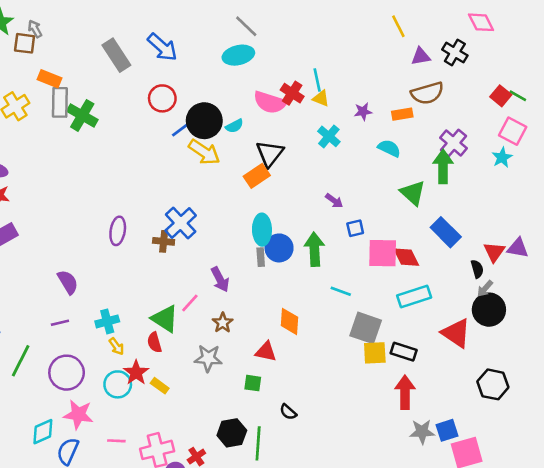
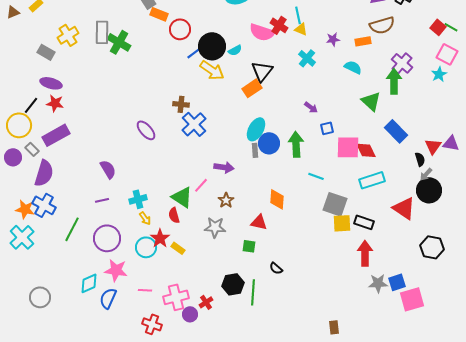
orange rectangle: (49, 79) -> (159, 14), moved
cyan ellipse: (262, 230) -> (256, 129), turned 30
purple ellipse: (118, 231) -> (146, 130), turned -50
brown cross: (164, 241) -> (181, 104), moved
purple arrow: (220, 279) -> (224, 167), turned -54

